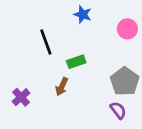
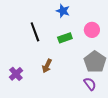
pink circle: (127, 29) -> (92, 30), moved
green rectangle: (76, 62) -> (65, 38), moved

